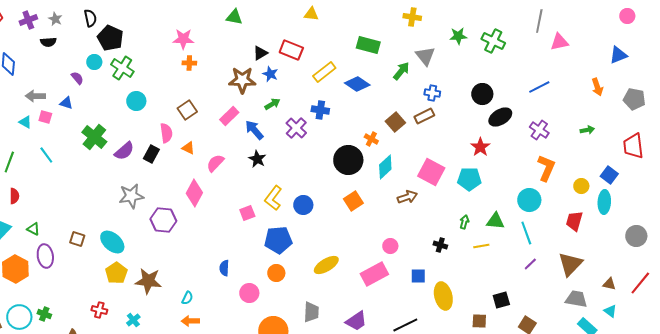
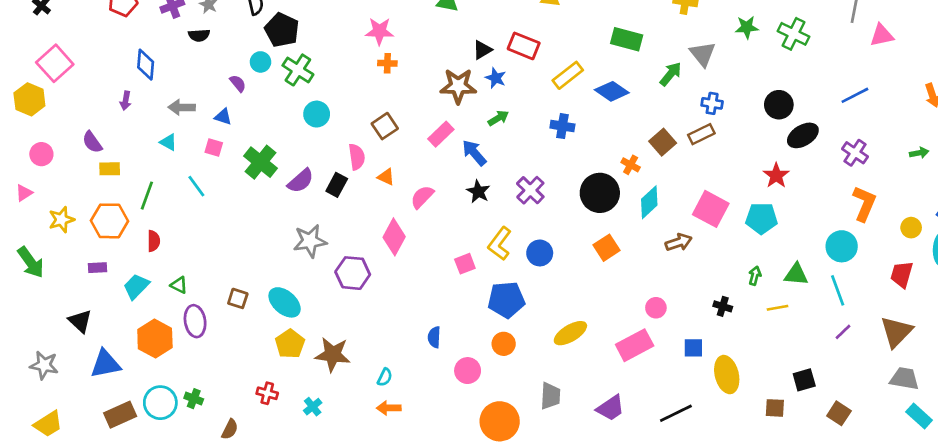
pink square: (45, 117) -> (214, 147), moved
purple cross: (296, 128) -> (530, 190), moved

